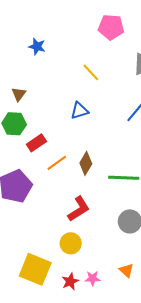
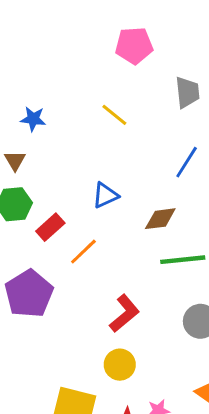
blue star: (37, 47) -> (33, 119), moved
blue triangle: (79, 111) -> (105, 195), moved
brown diamond: (86, 163) -> (160, 219), moved, turned 60

